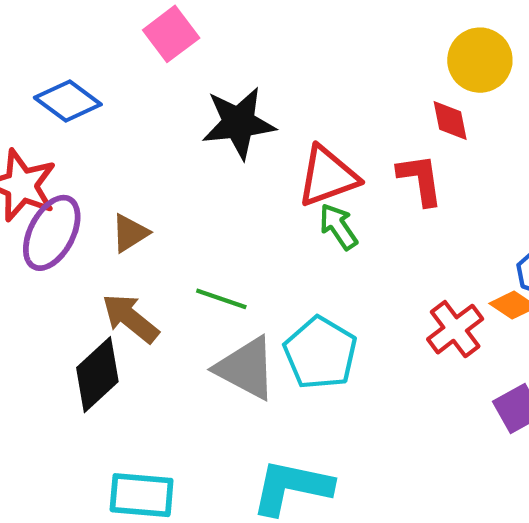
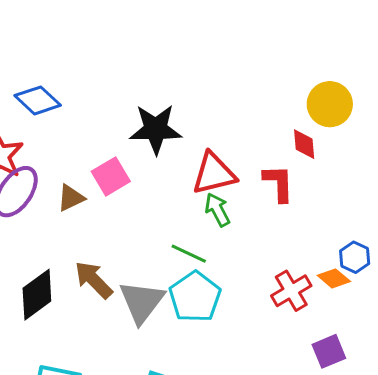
pink square: (171, 34) -> (111, 176), moved
green line: (221, 299) -> (189, 254), moved
brown arrow: (130, 318) -> (94, 280), moved
gray triangle: (246, 368) -> (142, 302), turned 33

